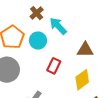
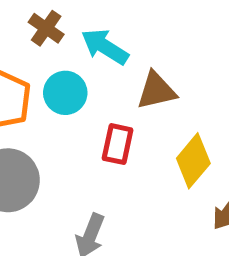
brown triangle: (85, 50) -> (156, 91), moved

